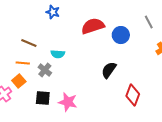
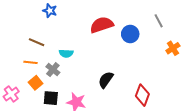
blue star: (53, 12) -> (50, 11), moved
black semicircle: (109, 70) -> (106, 80), moved
orange square: (19, 81) -> (36, 83), moved

